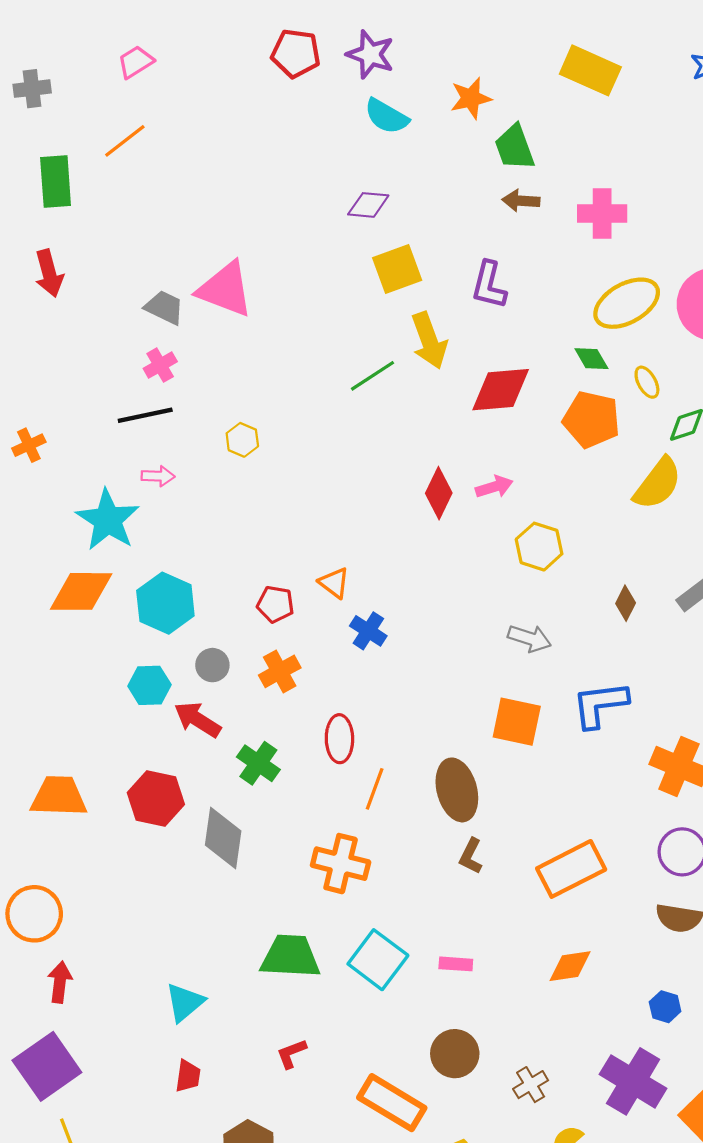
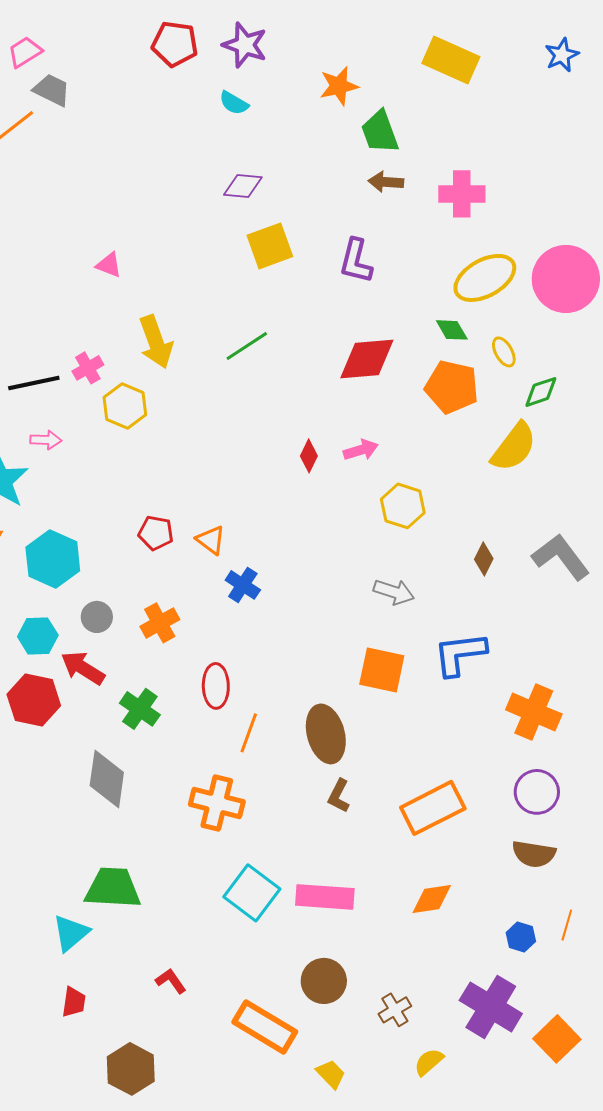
cyan semicircle: (386, 116) -> (234, 103), moved, size x0.7
pink triangle: (225, 289) -> (109, 265), size x0.5
gray trapezoid: (164, 307) -> (52, 90), moved
yellow arrow: (429, 341) -> (156, 342), moved
pink cross: (160, 365) -> (88, 368), moved
yellow hexagon: (242, 440) -> (125, 406), size x1.4
red diamond: (439, 493) -> (309, 456), size x0.7
red pentagon: (275, 604) -> (156, 533), moved
red hexagon: (156, 798) -> (34, 700), moved
green trapezoid: (290, 956) -> (113, 888), moved
pink rectangle: (456, 964) -> (325, 897), size x1.8
red L-shape: (291, 1054) -> (171, 981), turned 76

